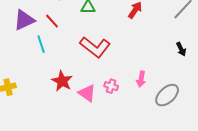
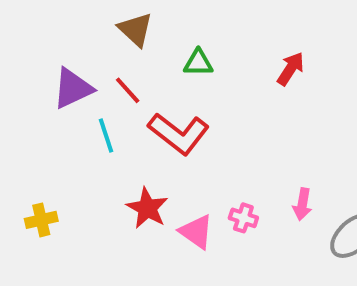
red L-shape: (95, 47) -> (179, 134), moved

